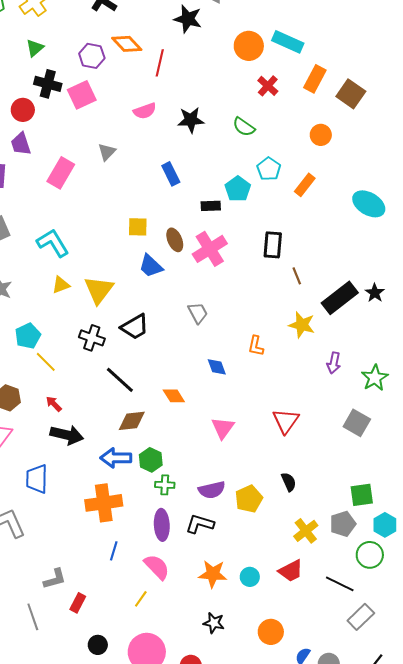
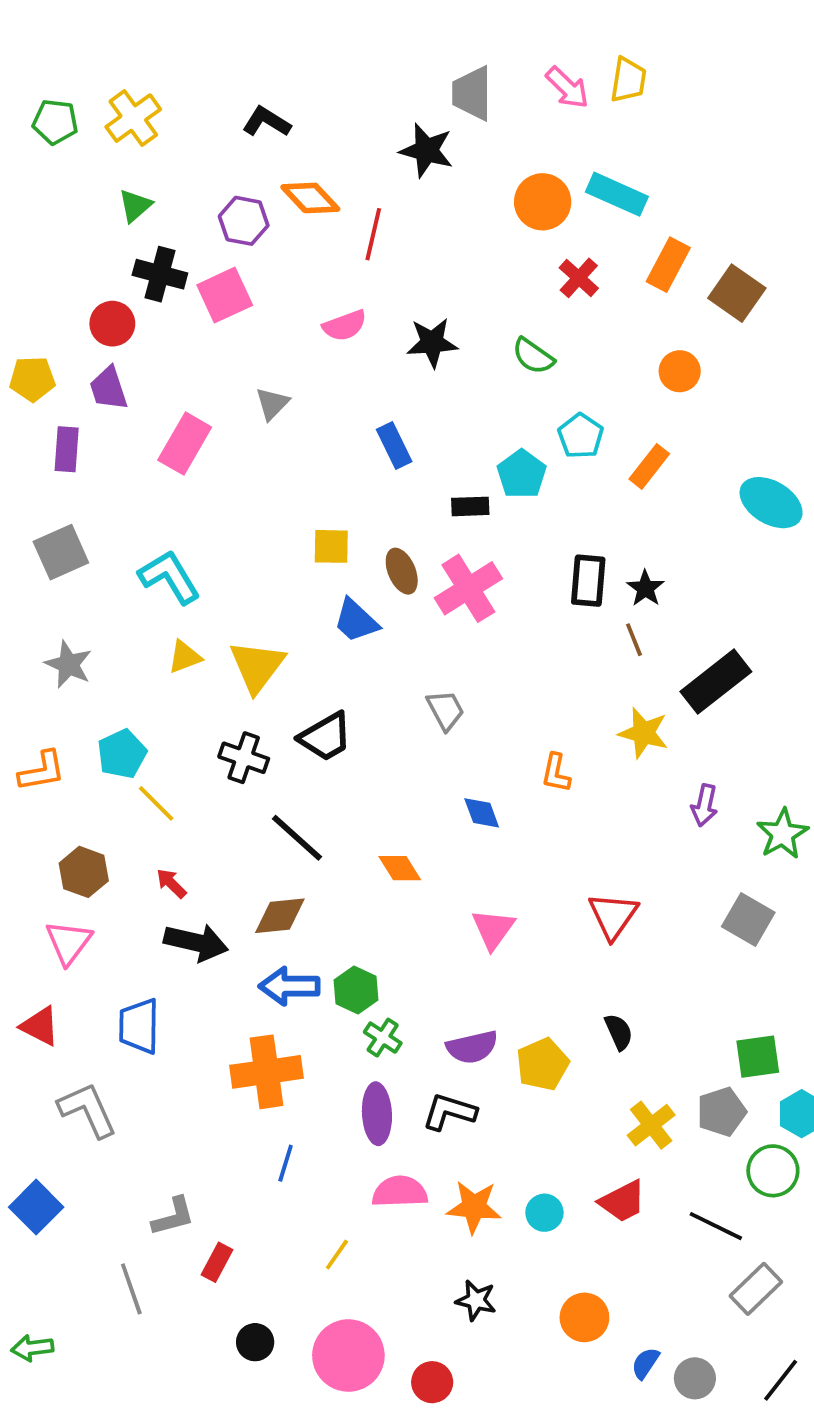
black star: (375, 293) -> (645, 588), moved
brown diamond: (132, 421) -> (280, 916), moved
green cross: (165, 485) -> (383, 1038), turned 30
pink semicircle: (157, 567) -> (400, 1192), moved, turned -48

